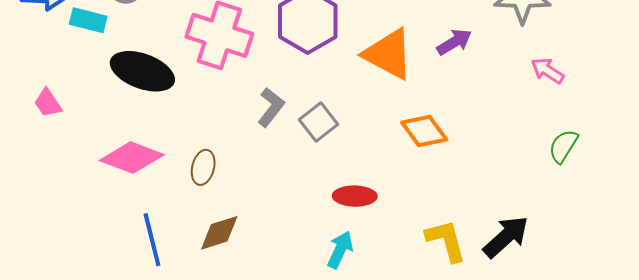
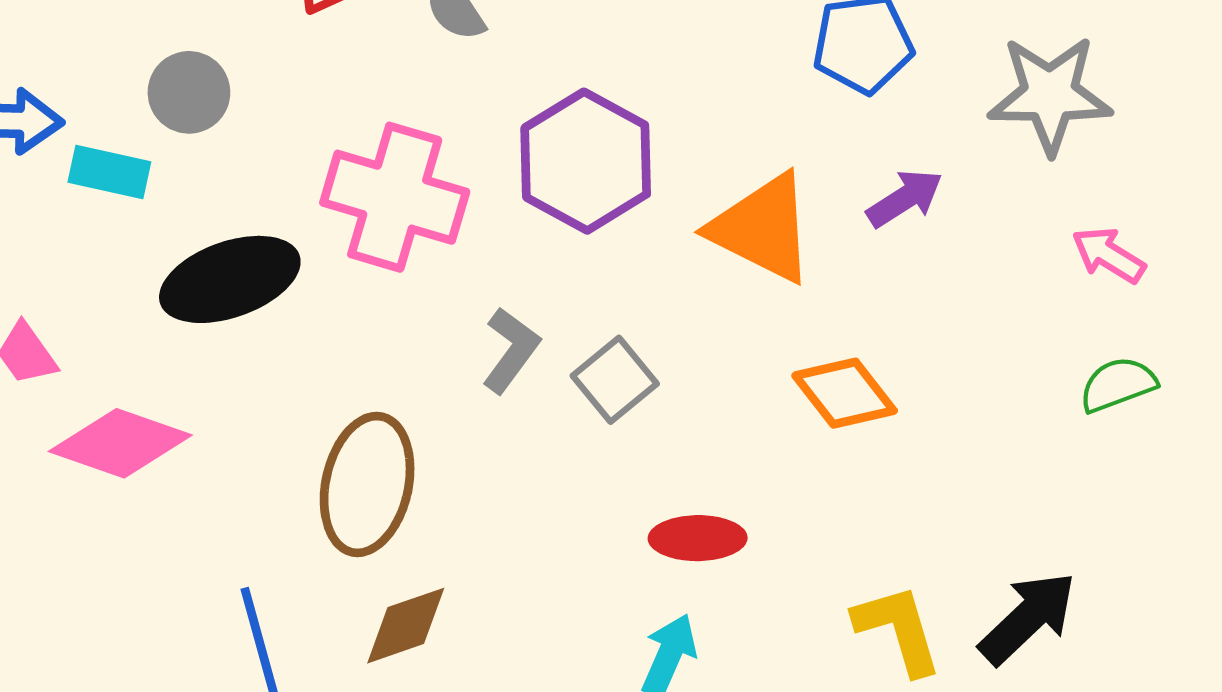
black ellipse: (142, 71) -> (230, 279), turned -38
green semicircle: (563, 146) -> (1118, 385), moved, turned 39
pink diamond: (132, 158) -> (120, 443), moved
brown ellipse: (203, 167) -> (367, 484), size x1.8

